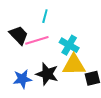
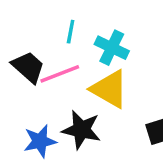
cyan cross: (69, 45) -> (112, 48), moved
yellow triangle: (74, 65) -> (109, 89), moved, turned 35

